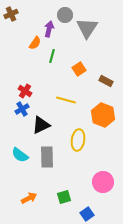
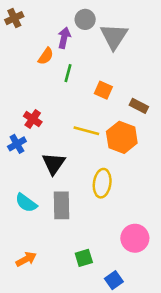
orange square: (79, 69) -> (103, 90), turned -32
blue cross: (22, 109) -> (17, 144), moved
orange hexagon: (103, 115) -> (122, 137), moved
black triangle: (41, 125) -> (54, 164), turned -30
orange arrow: (29, 198) -> (26, 259), moved

